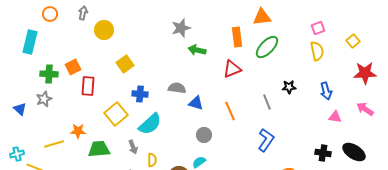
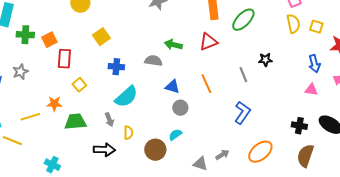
yellow square: (353, 41) -> (316, 27), moved, turned -32
green arrow: (197, 50) -> (173, 45), moved
green cross: (49, 74) -> (25, 35), moved
blue arrow: (326, 91) -> (314, 64), moved
blue triangle: (196, 103) -> (172, 87), moved
yellow square: (116, 114) -> (79, 85), moved, size x0.6

